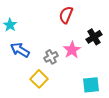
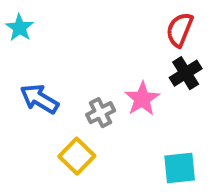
red semicircle: (66, 15) -> (180, 30), moved
cyan star: (10, 25) -> (20, 28), moved

